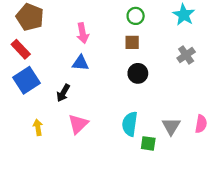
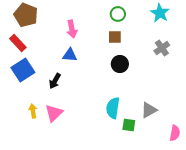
pink triangle: (78, 124) -> (54, 113), moved
pink semicircle: (201, 124) -> (175, 133), moved
gray triangle: (171, 126) -> (149, 110), turned 30

